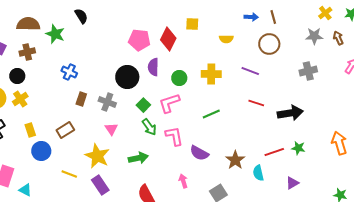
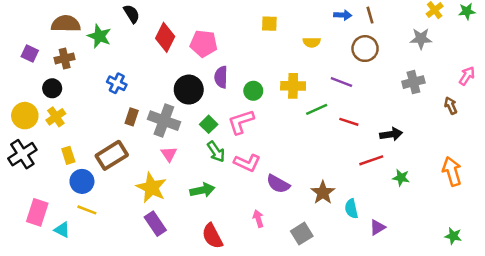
brown arrow: (338, 38) -> (451, 106), moved
red diamond: (168, 39) -> (165, 37), moved
gray cross: (107, 102) -> (164, 121), size x1.4
black arrow: (290, 113) -> (391, 134), size x0.7
green line: (211, 114) -> (317, 109), moved
brown rectangle: (65, 130) -> (112, 155), size x1.4
pink L-shape: (174, 136) -> (247, 163), turned 125
red line: (274, 152) -> (371, 160), moved
yellow line: (69, 174) -> (87, 210), moved
purple triangle: (292, 183) -> (377, 227), moved

